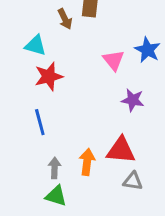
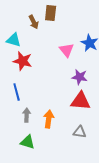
red star: (49, 76) -> (23, 61), turned 30
red triangle: (121, 150) -> (81, 101), moved
gray arrow: (55, 168) -> (27, 115), moved

